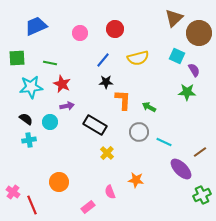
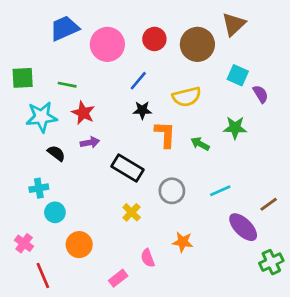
blue trapezoid: (36, 26) -> (64, 28), moved
pink circle: (80, 33) -> (107, 44), size x1.6
brown circle: (199, 33) -> (197, 44), moved
yellow semicircle: (138, 58) -> (187, 97), moved
green star: (187, 92) -> (235, 128), moved
black semicircle: (26, 119) -> (56, 153), moved
cyan circle: (50, 122) -> (55, 212), moved
gray circle: (139, 132) -> (172, 191), moved
cyan line: (164, 142) -> (220, 191), turned -49
yellow cross: (107, 153) -> (132, 212), moved
pink cross: (13, 192) -> (24, 243), moved

